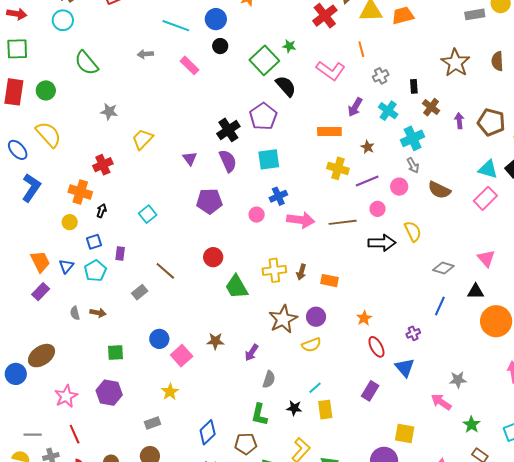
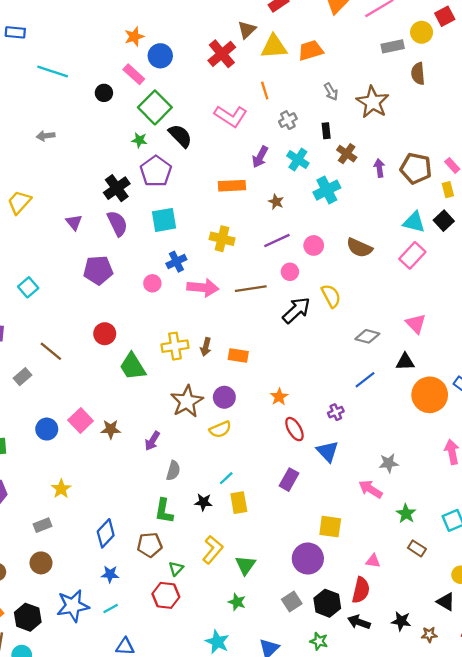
blue circle: (216, 19) -> (160, 56), moved
green star: (289, 46) -> (139, 140), moved
gray arrow: (145, 54) -> (46, 136), moved
brown semicircle: (497, 61) -> (418, 74), moved
pink rectangle: (189, 65) -> (134, 74), moved
gray arrow: (413, 165) -> (331, 92), moved
yellow cross: (338, 168) -> (222, 239), moved
black arrow: (382, 243) -> (296, 310), turned -40
blue line: (440, 306) -> (365, 380), turned 30
pink square: (182, 356) -> (81, 421), moved

